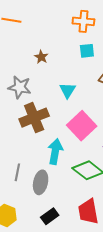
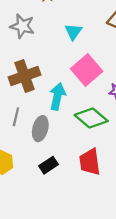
brown cross: (34, 118) -> (24, 76), moved

